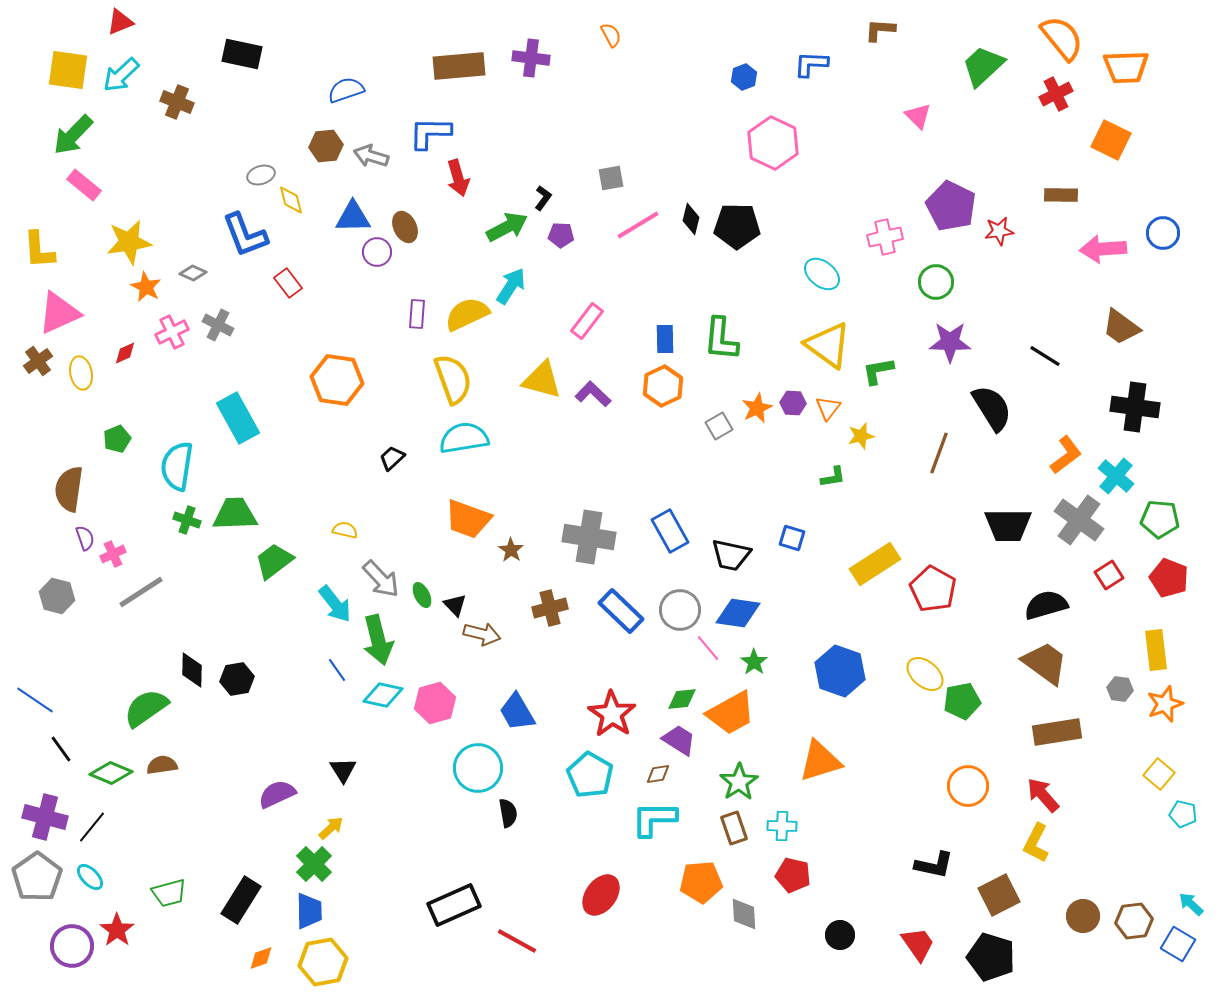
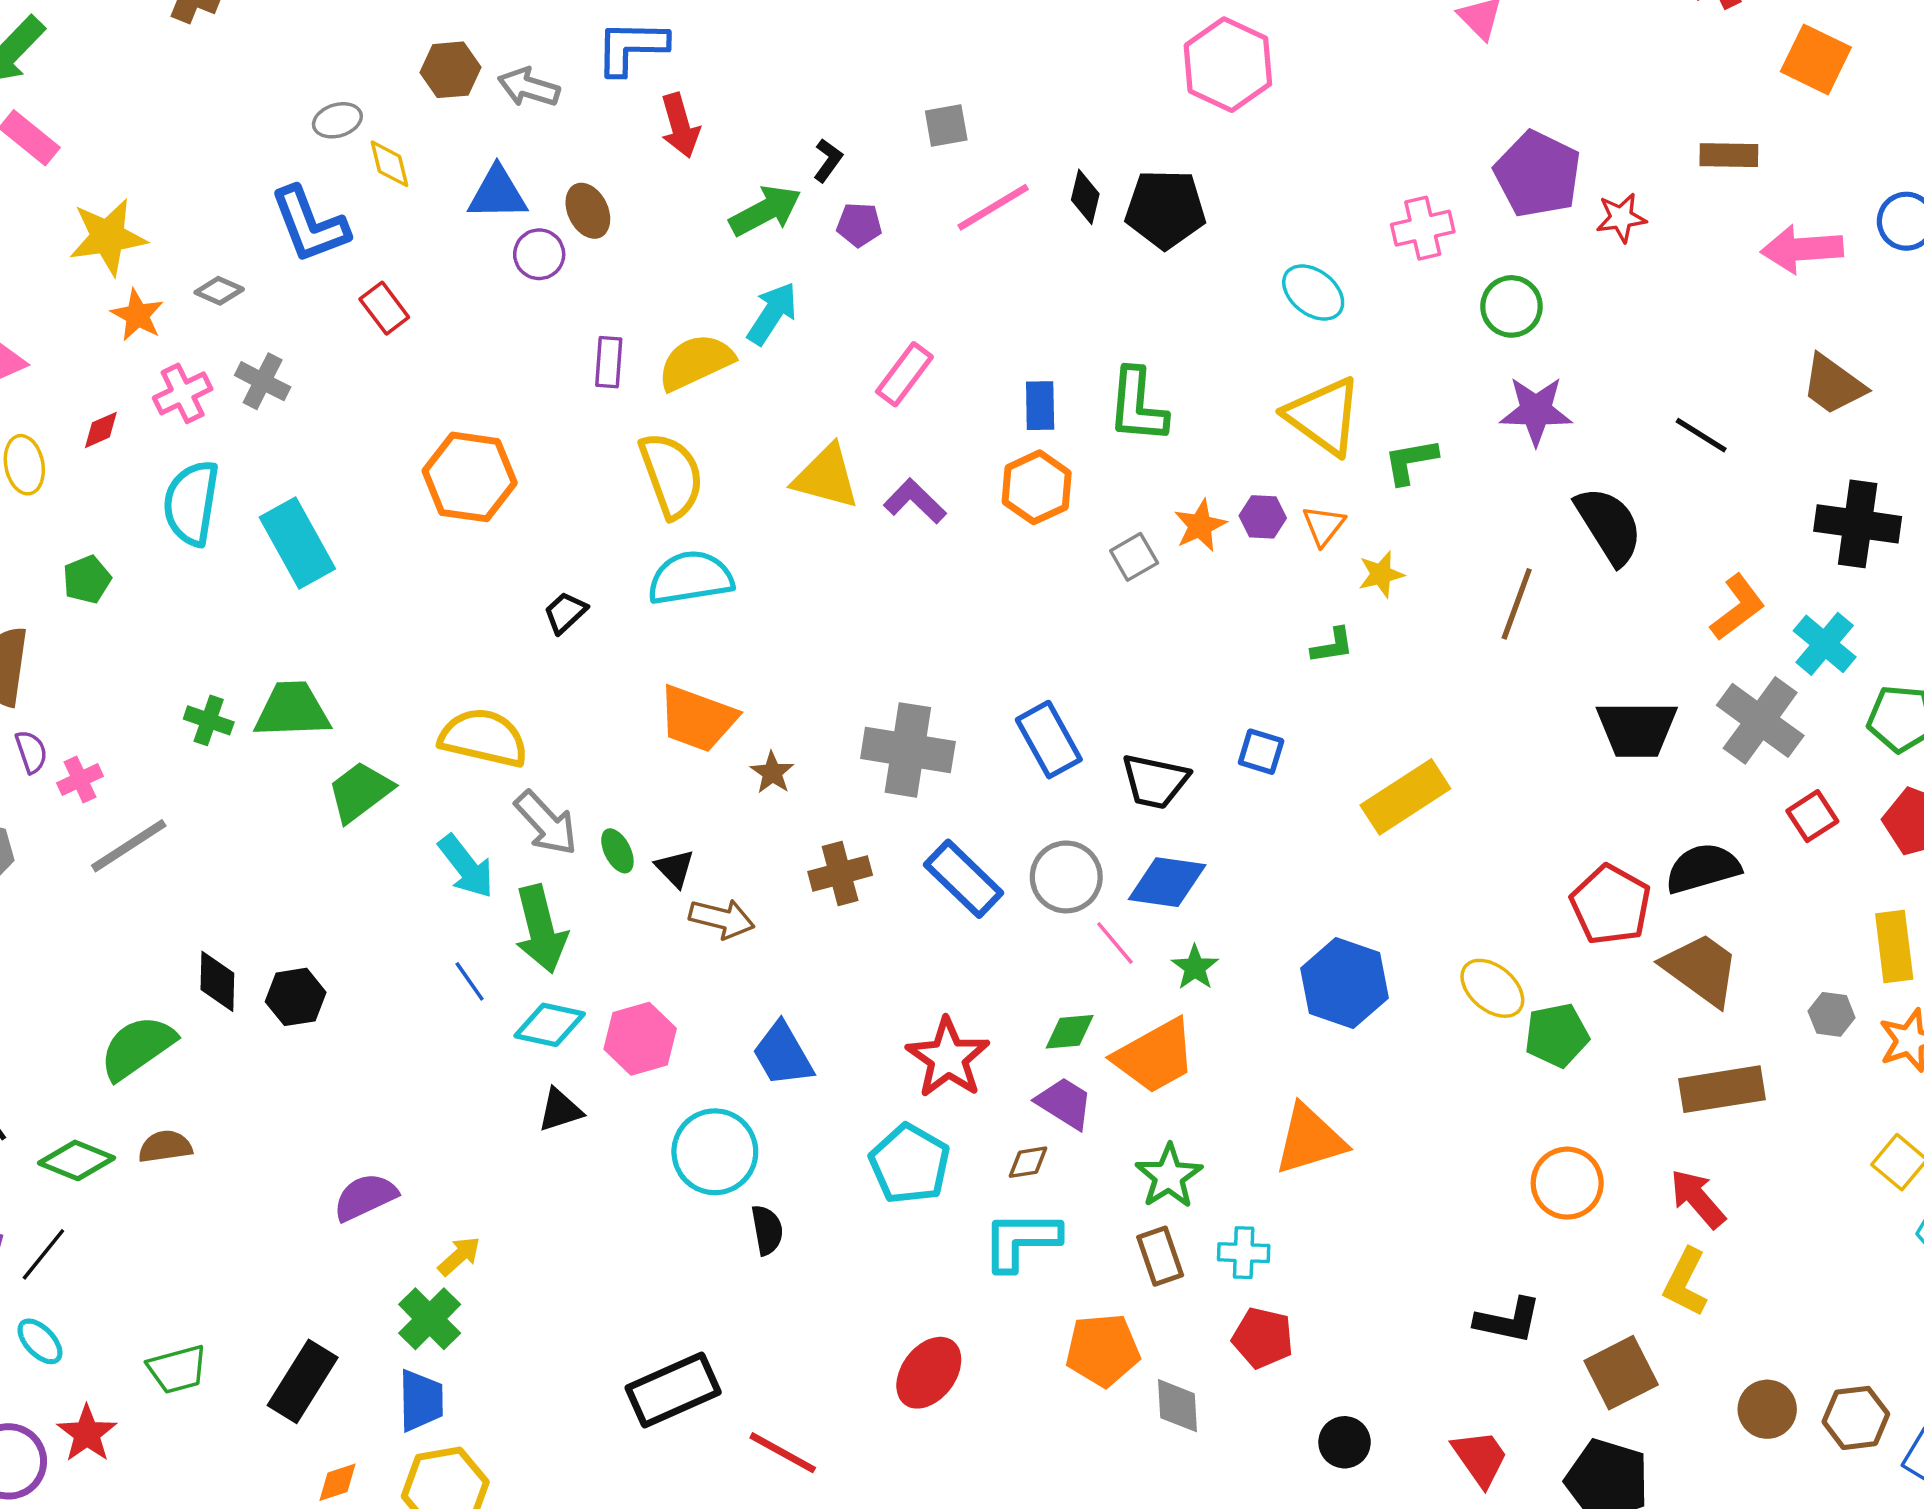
cyan semicircle: (177, 466) -> (191, 503), moved
yellow semicircle: (345, 530) -> (484, 738), size x2.0
red pentagon: (933, 589) -> (1611, 905), moved
black triangle: (343, 770) -> (560, 1110), moved, turned 44

